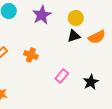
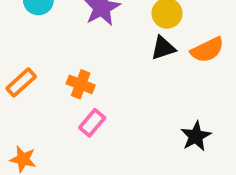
pink rectangle: (62, 76) -> (92, 123), moved

